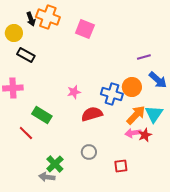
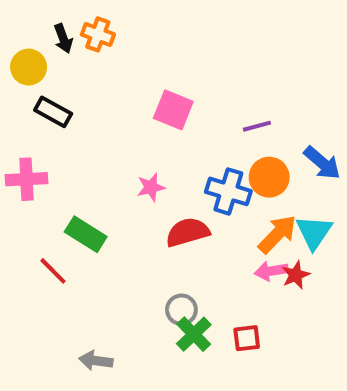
orange cross: (48, 17) -> (98, 34), size x0.7
pink square: (85, 29) -> (173, 110), moved
purple line: (144, 57) -> (257, 126), moved
green cross: (55, 164) -> (194, 334), moved

